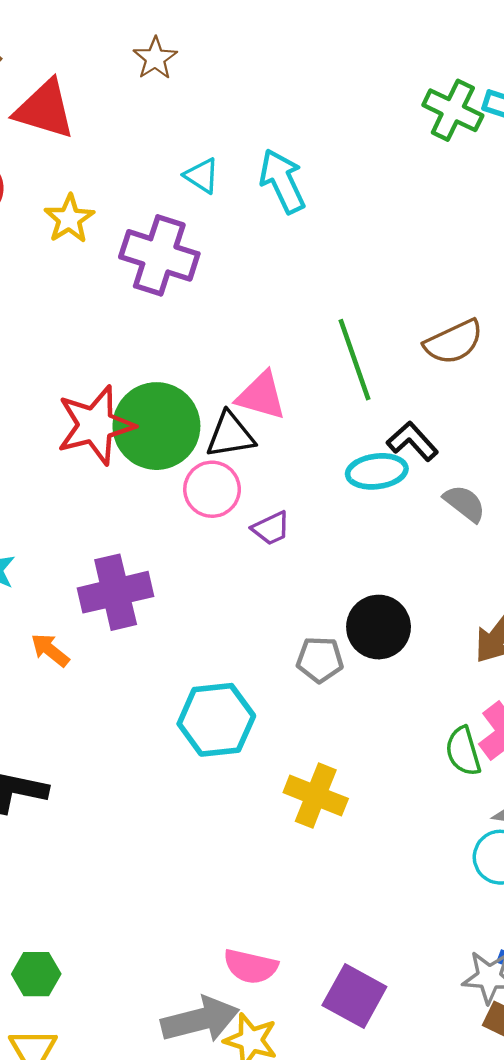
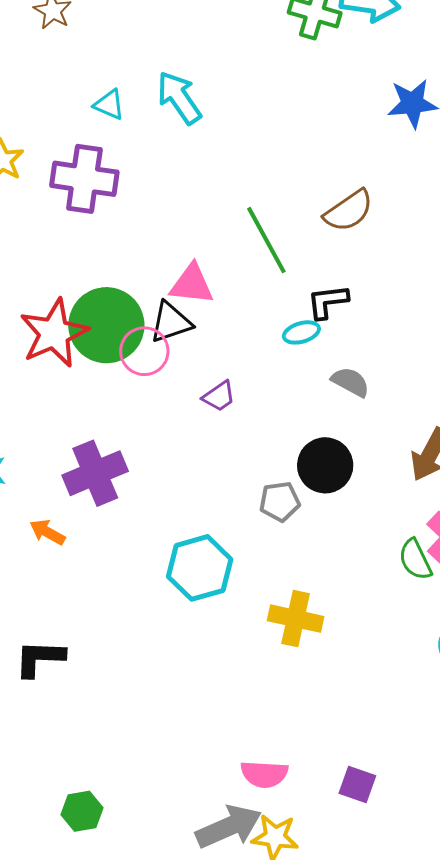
black L-shape: (412, 441) -> (328, 302), turned -45
cyan ellipse: (377, 471) -> (301, 332), size x0.7
pink circle: (212, 489) -> (144, 351), moved
gray semicircle: (465, 503) -> (350, 382), moved
purple square: (354, 996) -> (357, 784), size x0.7

